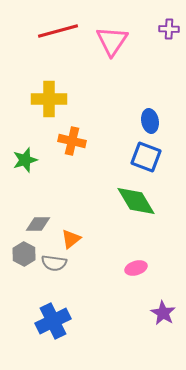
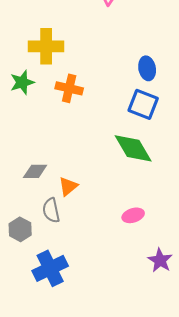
green star: (25, 160) -> (22, 82), moved
gray hexagon: (24, 254) -> (20, 229), moved
gray semicircle: (54, 263) -> (51, 210), turned 70

